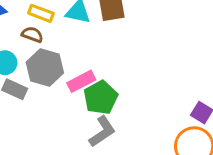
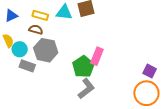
pink rectangle: (81, 81) -> (97, 56), moved, turned -36

